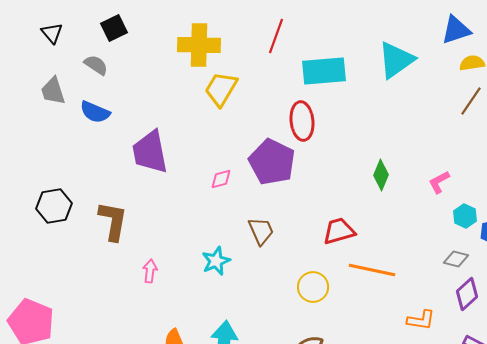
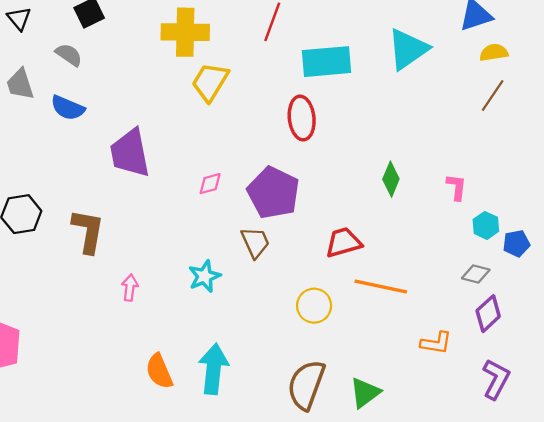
purple pentagon: (272, 162) -> (273, 193), moved
pink L-shape: (439, 182) -> (456, 187), turned 125

